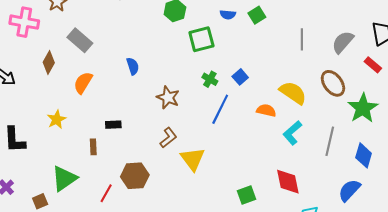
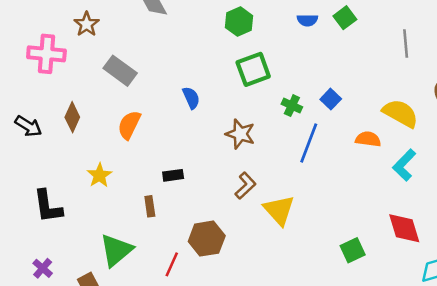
green square: (201, 39) -> (253, 69), moved
brown diamond: (49, 63) -> (72, 117), moved

